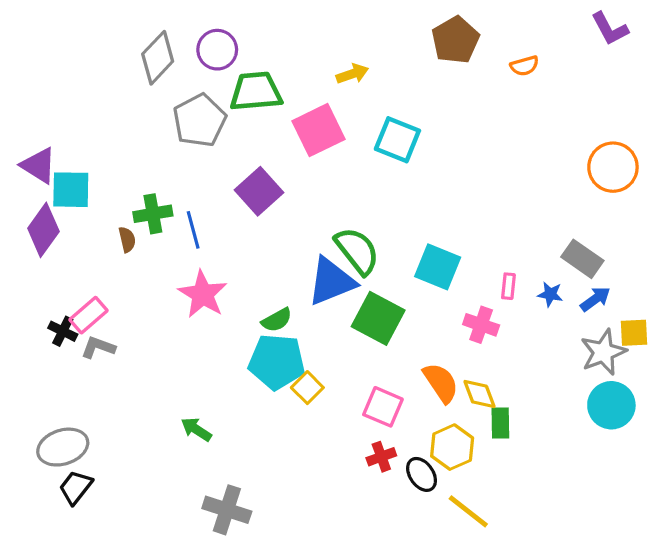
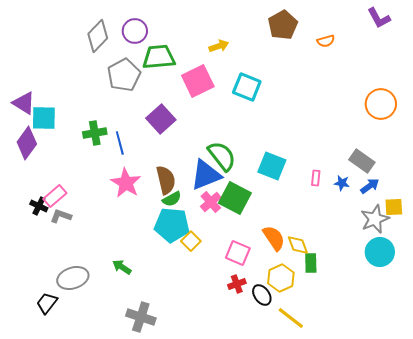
brown semicircle: (127, 240) -> (166, 180), moved, size x1.8
pink cross: (481, 325) -> (211, 202), moved, turned 30
gray ellipse: (63, 447) -> (73, 278), moved

